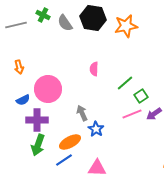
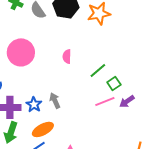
pink circle: (48, 89) -> (21, 52), moved
blue star: (96, 129) -> (34, 104), moved

